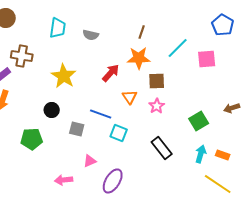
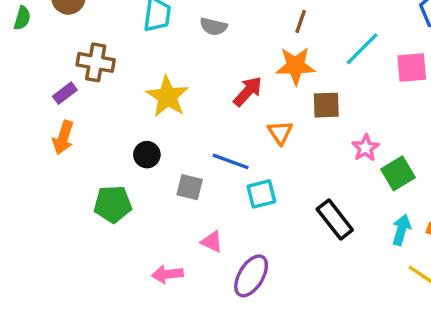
pink star: (157, 106) -> (366, 148), moved
cyan square: (119, 133) -> (261, 194), turned -36
pink triangle: (90, 161) -> (212, 242), turned 48

